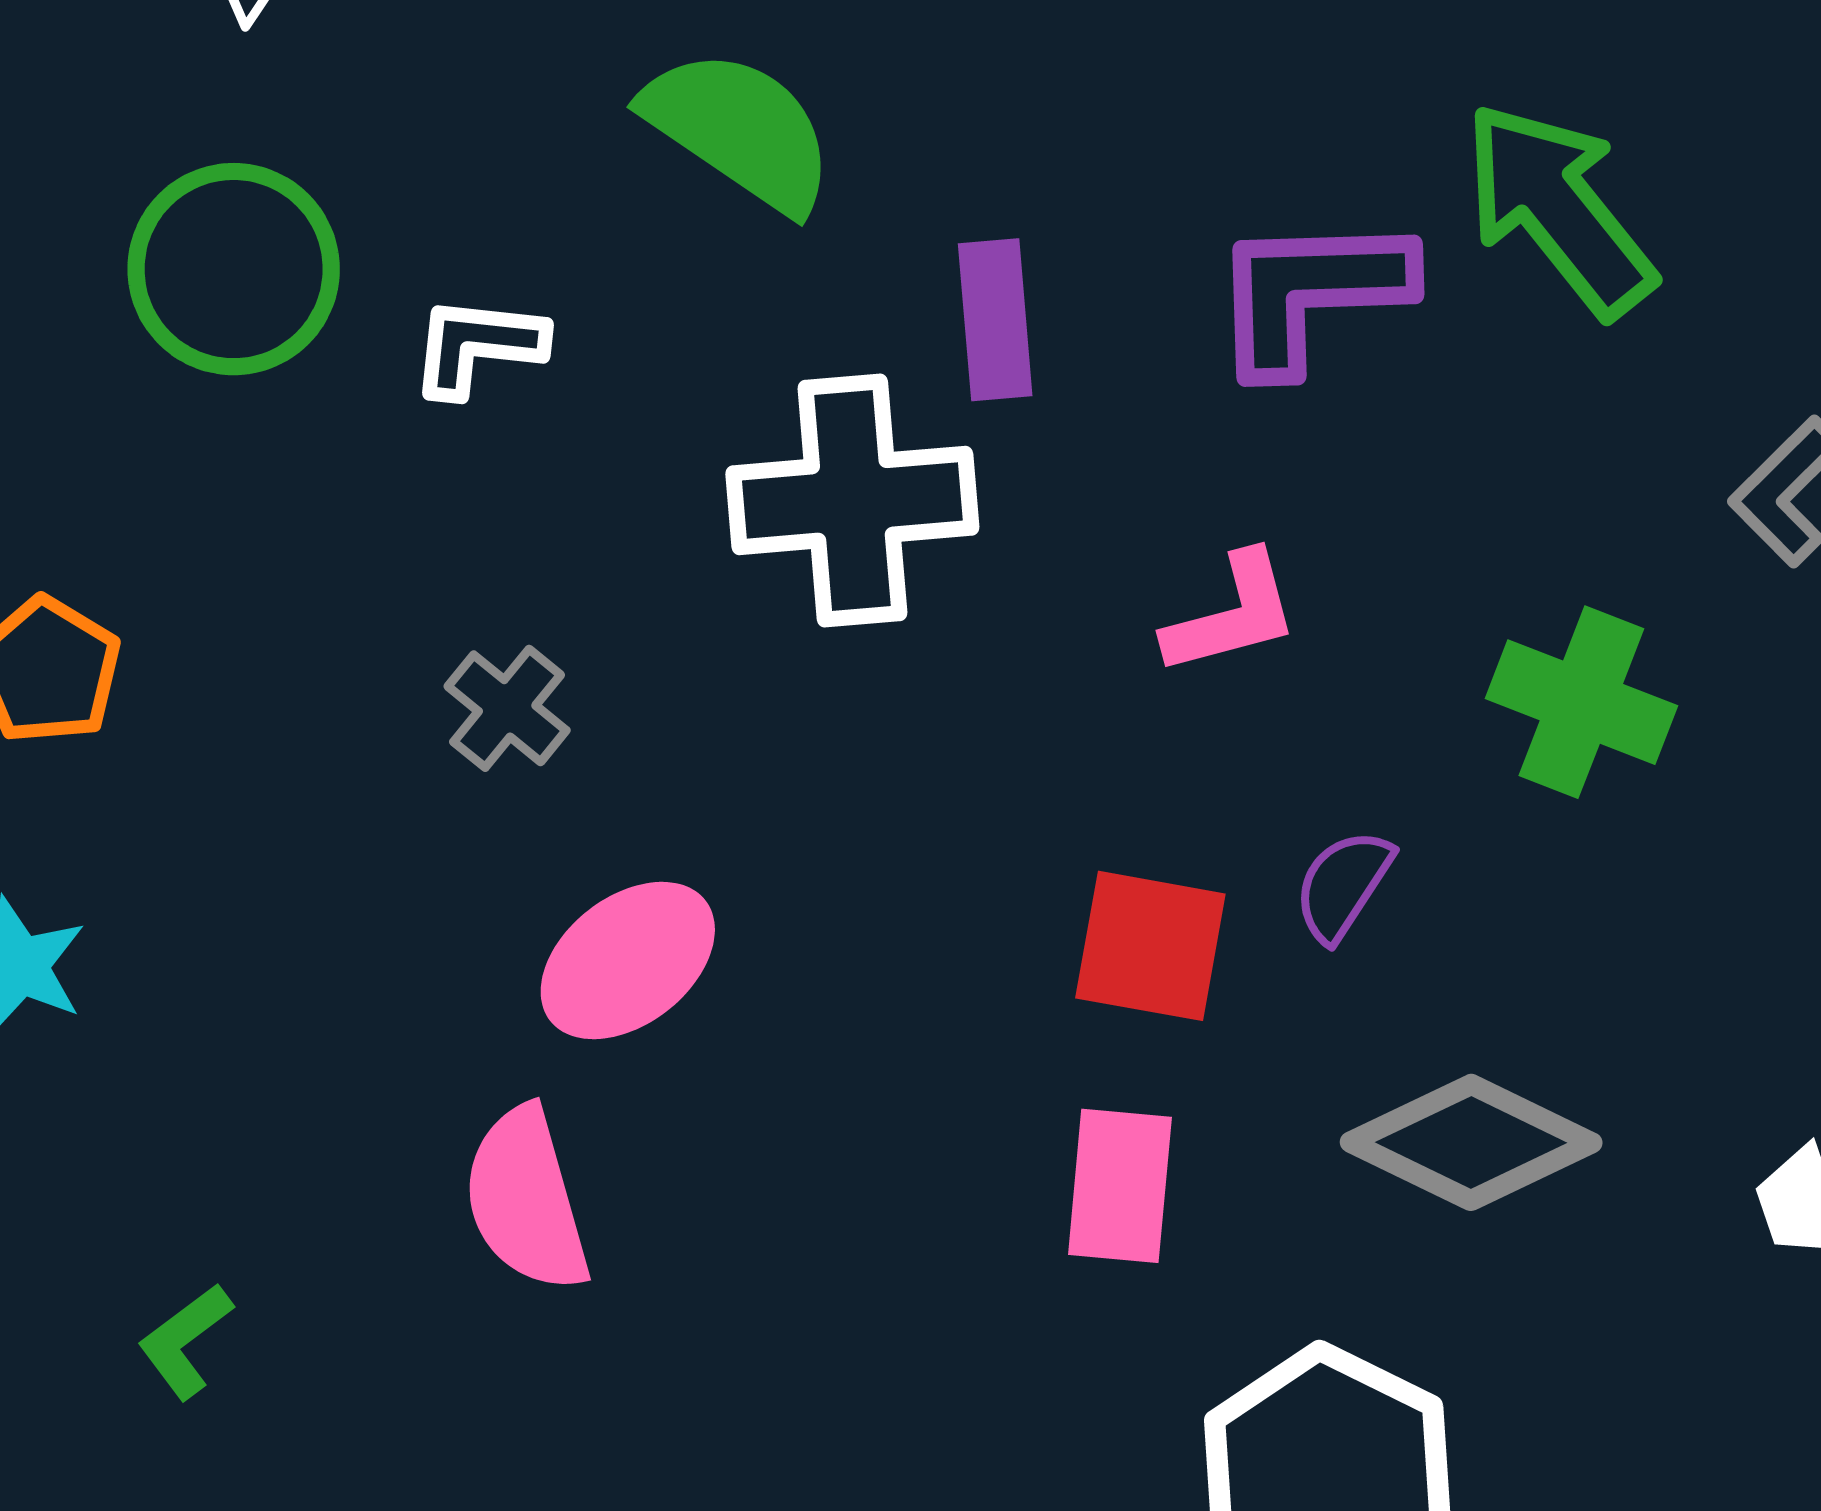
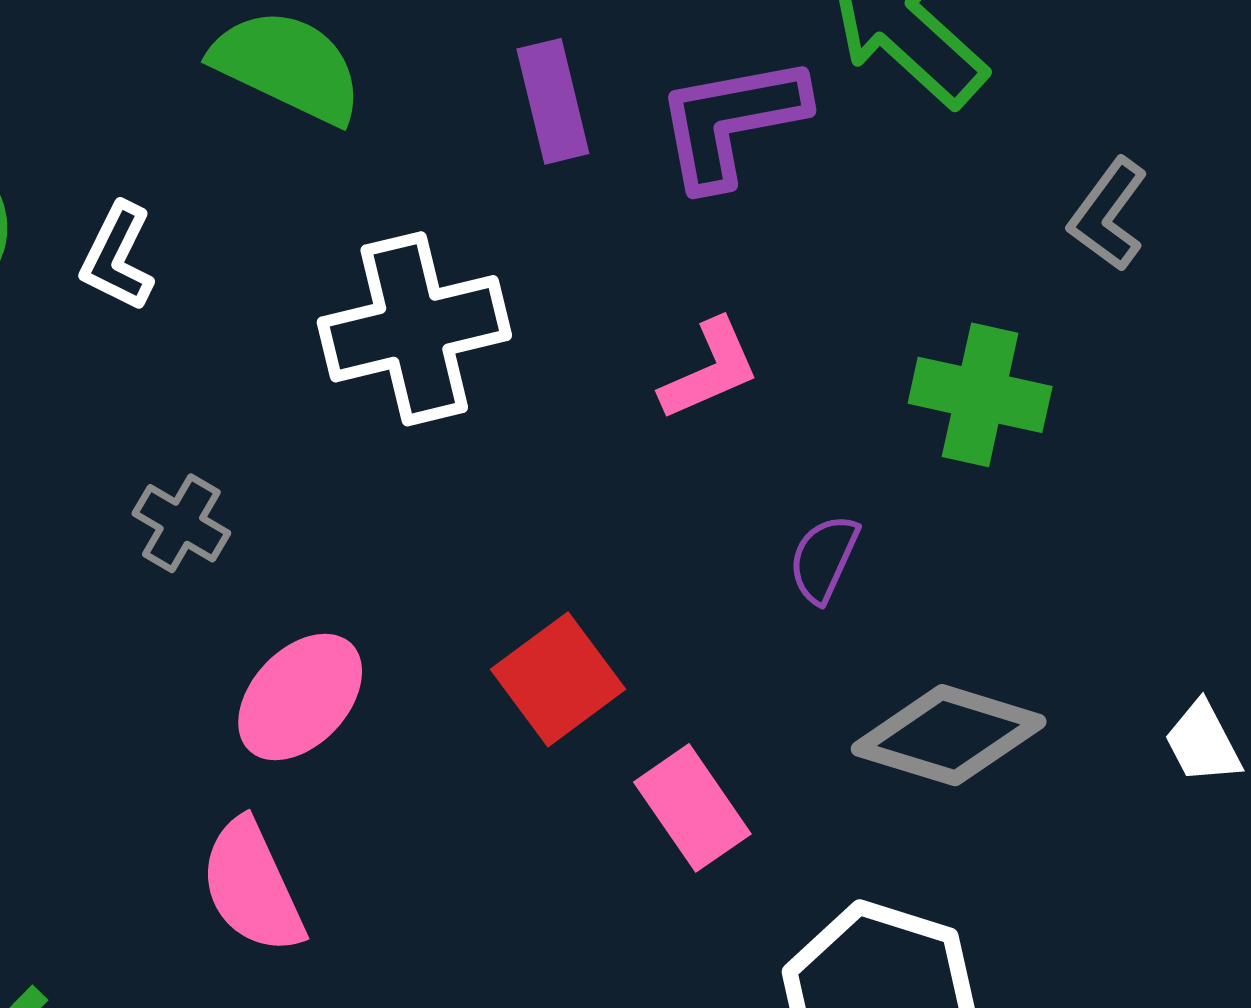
purple rectangle: (995, 320) -> (553, 101), moved
white L-shape: (478, 346) -> (118, 257), turned -61
red square: (1150, 946) -> (558, 679), moved, turned -38
pink rectangle: (1120, 1186) -> (692, 808), turned -31

